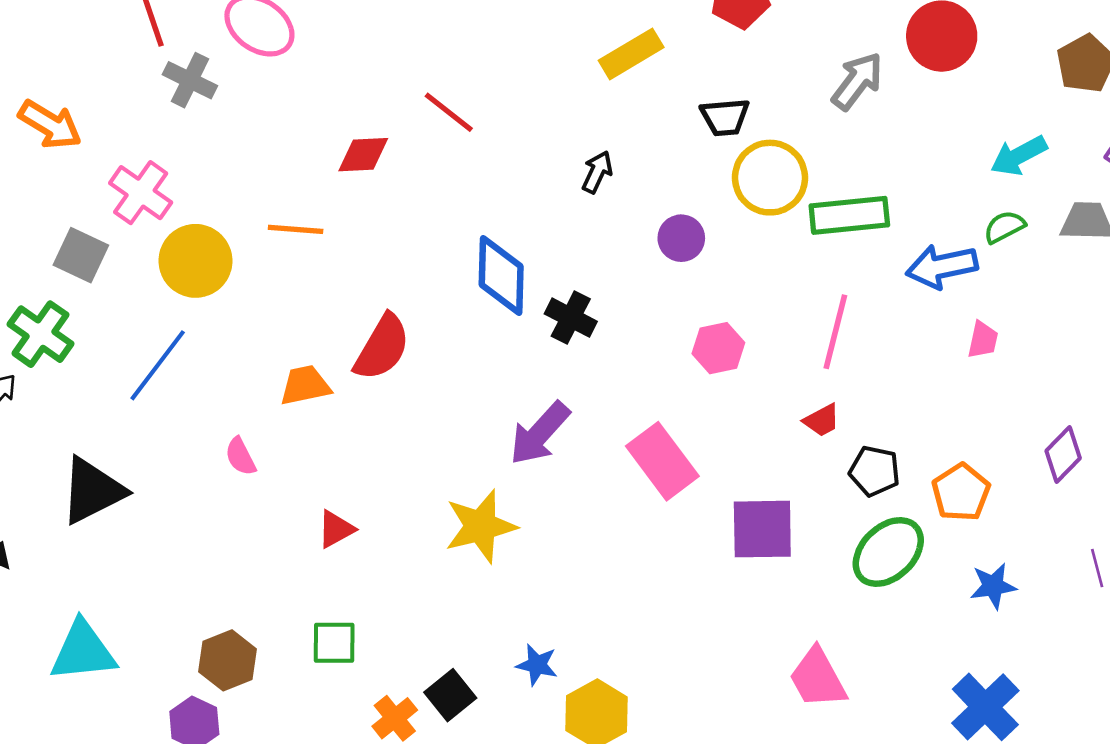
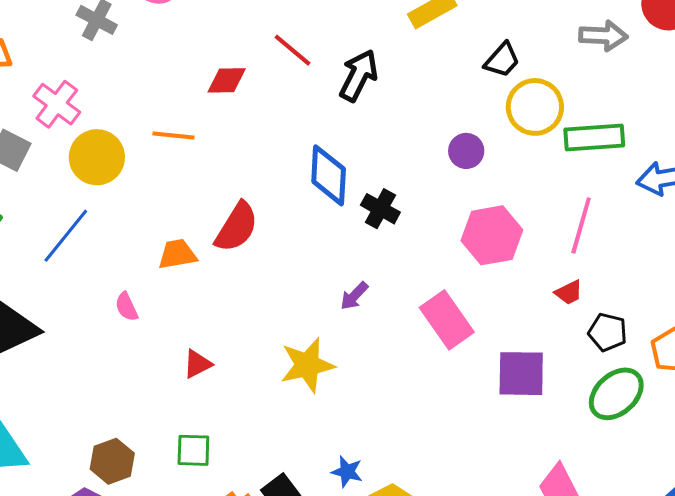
gray arrow: (857, 81) -> (603, 36), turned 54
black trapezoid: (725, 117) -> (502, 60), turned -45
black arrow: (597, 172) -> (359, 75), moved, size x1.6
pink hexagon: (718, 348) -> (492, 235), size x1.5
purple arrow: (540, 433) -> (354, 296), size x0.6

